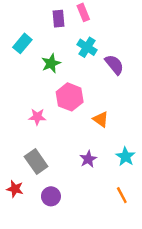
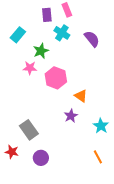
cyan cross: (87, 47) -> (62, 33), moved
purple semicircle: (114, 65) -> (92, 39), moved
pink star: (37, 117) -> (30, 68), moved
purple star: (88, 159) -> (71, 116), moved

